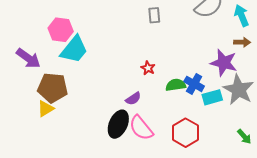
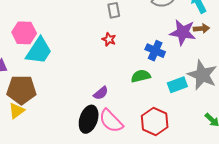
purple star: (224, 63) -> (183, 32), moved
red star: (148, 68) -> (109, 39), moved
blue cross: (194, 84) -> (155, 51), moved

